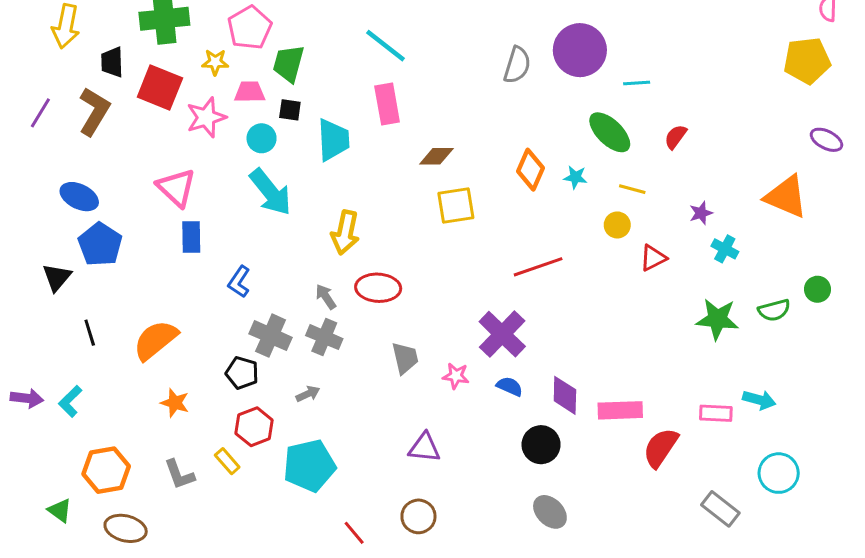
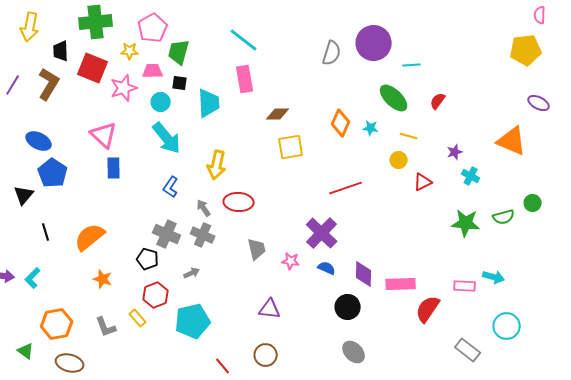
blue L-shape: (239, 282) -> (171, 187), moved

